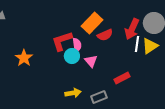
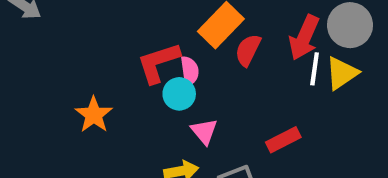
red semicircle: (105, 35) -> (248, 50), turned 140
orange star: (24, 58) -> (94, 115), moved
pink triangle: (91, 61) -> (204, 131), moved

